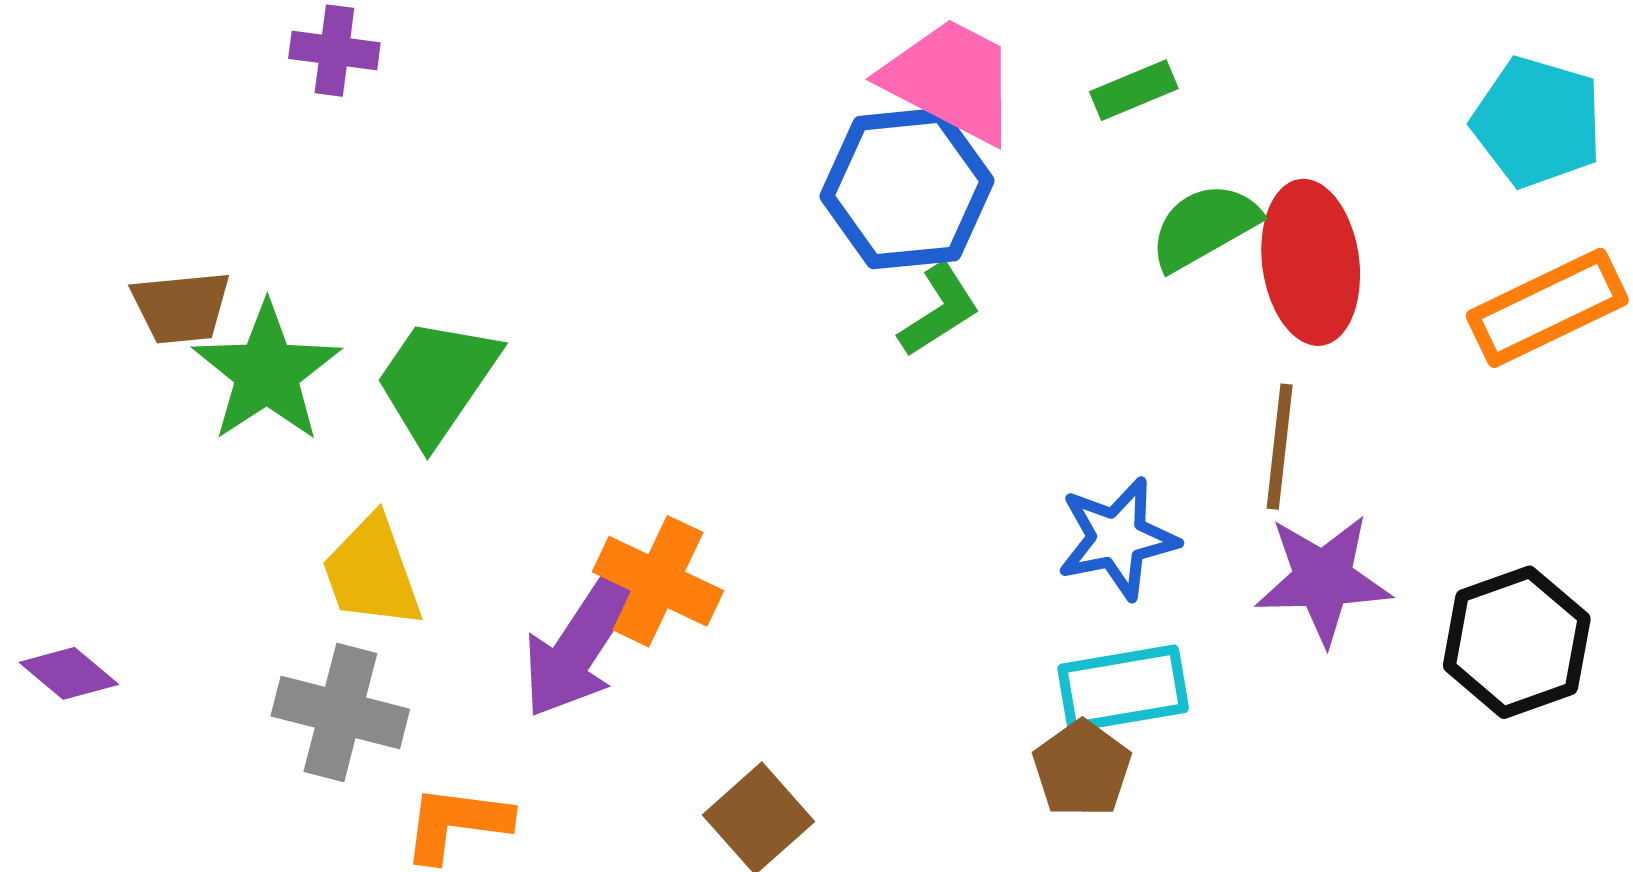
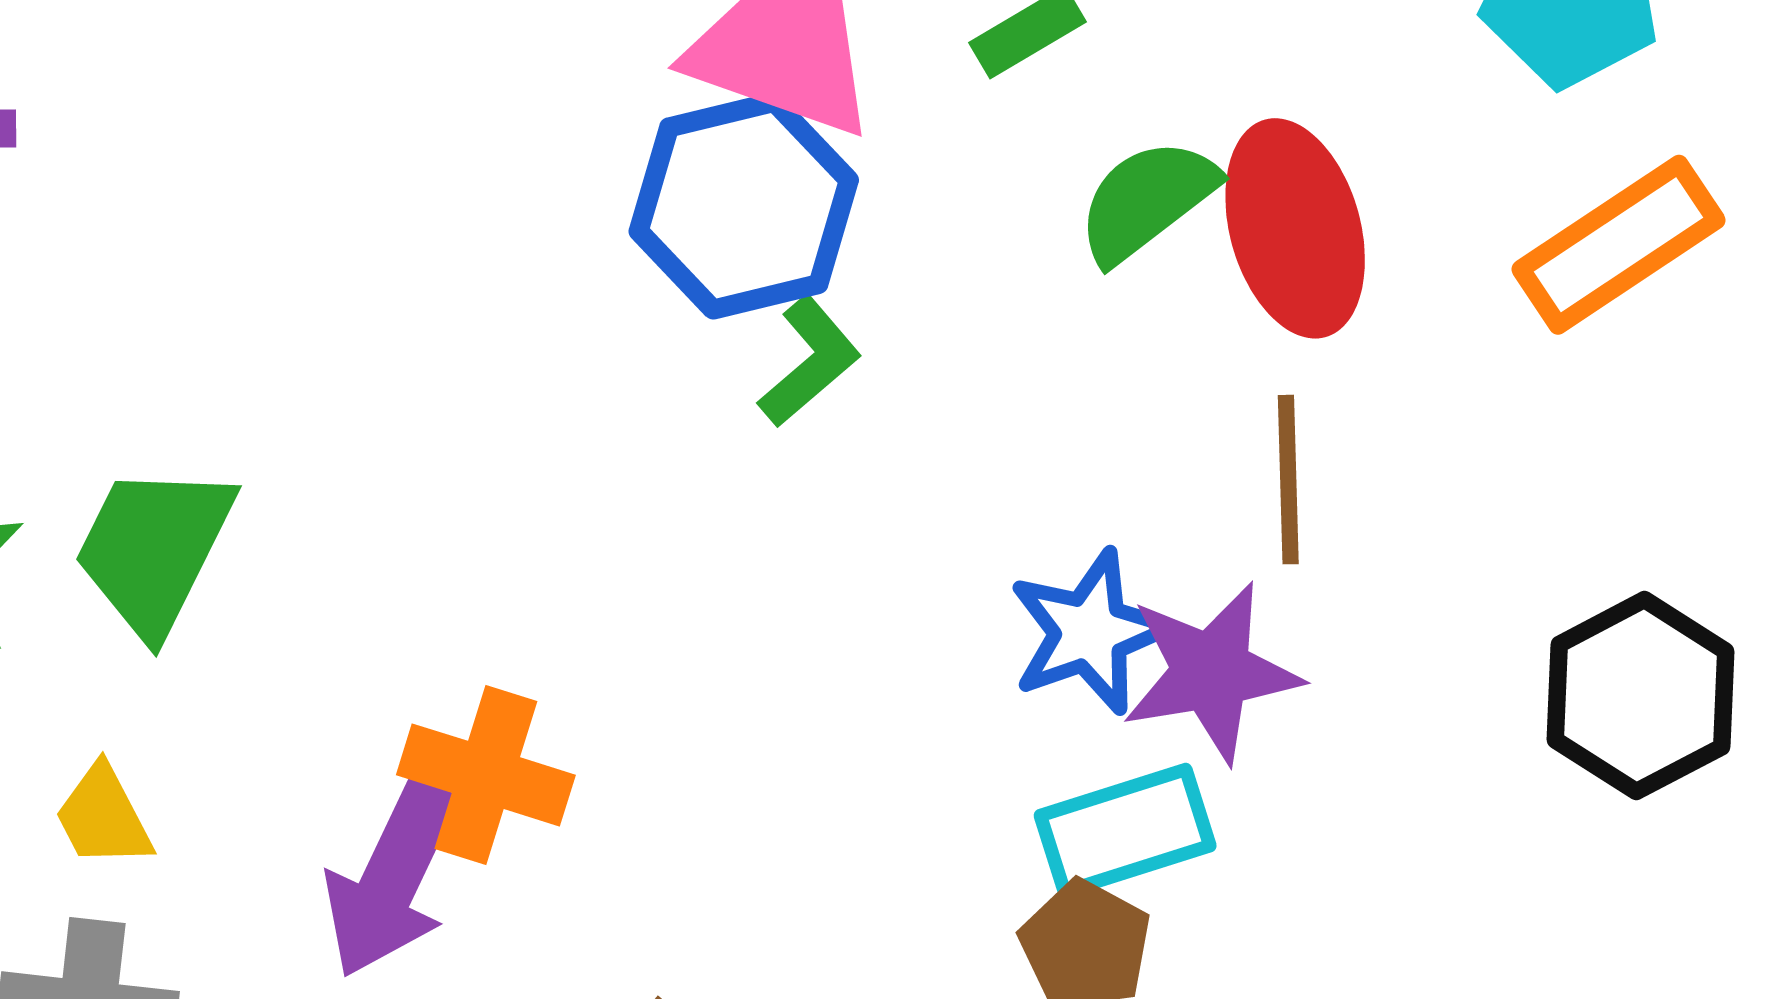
yellow trapezoid: (372, 572) -> (103, 817), size x0.7
purple star: (1323, 579) -> (1211, 672), moved

